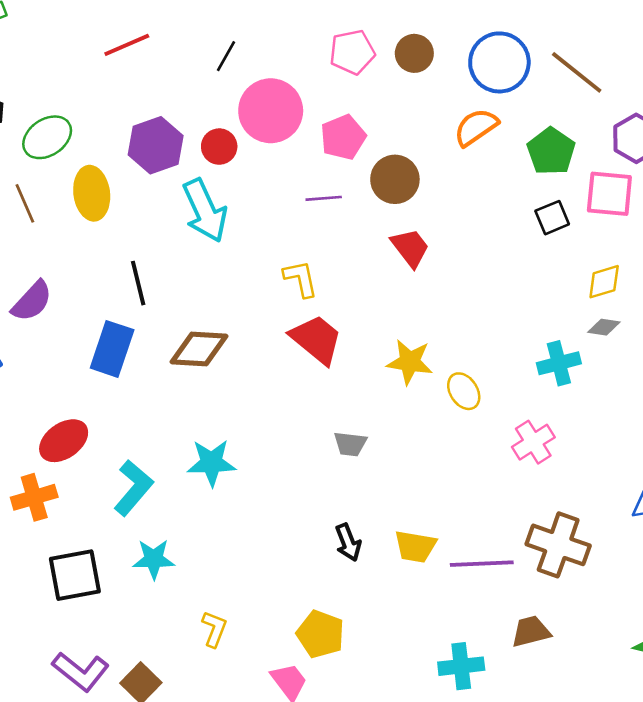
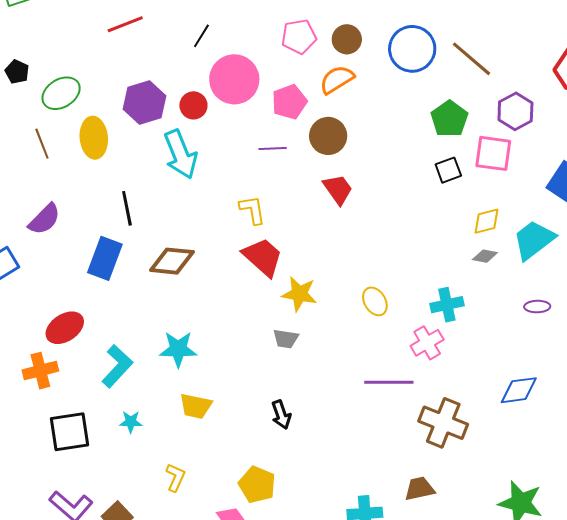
orange semicircle: (476, 127) -> (337, 80), moved
yellow star: (410, 362) -> (299, 294), moved
cyan cross: (559, 363) -> (447, 305), moved
yellow trapezoid: (415, 547) -> (196, 406), moved
cyan star: (154, 559) -> (131, 422), size x0.7
purple line: (482, 564) -> (389, 382), moved

